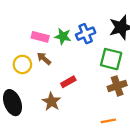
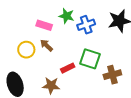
green star: (63, 36) -> (66, 16), moved
green square: (111, 59) -> (90, 59), moved
brown star: (51, 102) -> (51, 85), turned -30

